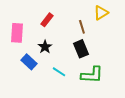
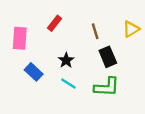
yellow triangle: (101, 13) -> (131, 29), moved
black star: (45, 47) -> (66, 60), moved
black rectangle: (81, 49) -> (108, 57), moved

